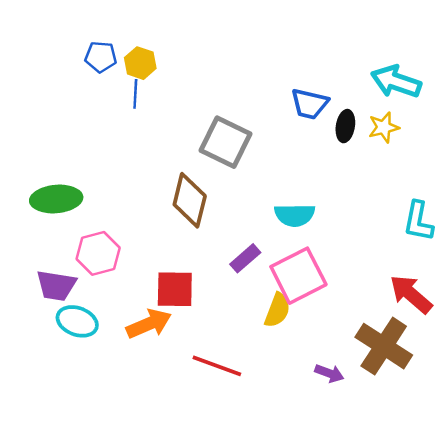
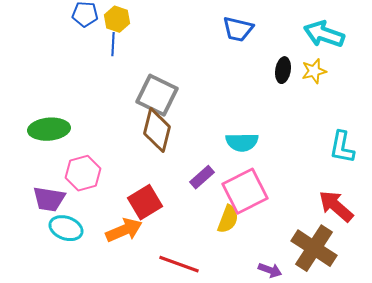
blue trapezoid: (310, 104) -> (238, 29), moved
gray square: (226, 142) -> (157, 95), moved
red square: (175, 289) -> (145, 202), turned -32

